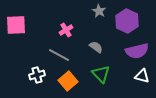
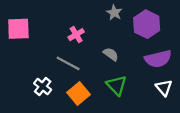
white cross: (37, 75) -> (43, 87), turned -35
white triangle: (142, 76) -> (164, 88), turned 35

